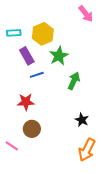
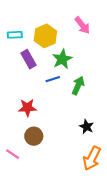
pink arrow: (86, 14) -> (82, 25), moved
blue line: (37, 75) -> (53, 79), moved

